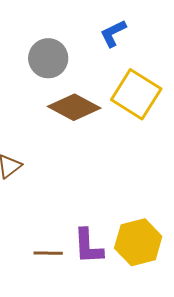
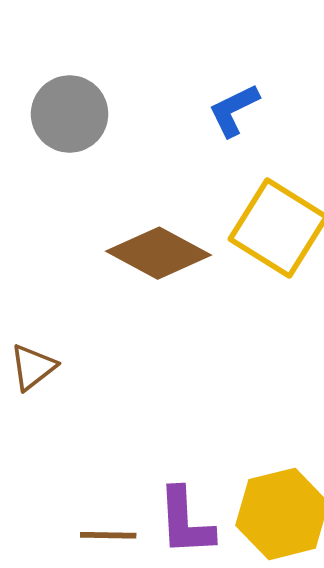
gray circle: (48, 58) -> (70, 114), moved

